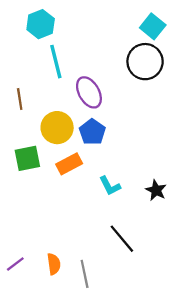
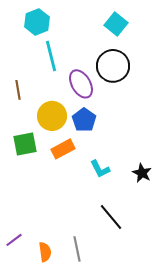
cyan square: (153, 26) -> (116, 24), moved
black circle: (145, 62) -> (113, 66), moved
orange semicircle: (54, 264) -> (45, 252), moved

